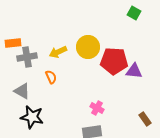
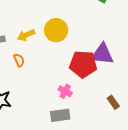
red pentagon: (114, 61) -> (83, 64), moved
purple triangle: (134, 71) -> (102, 54), size x1.4

